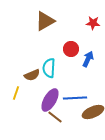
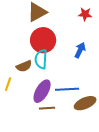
red circle: (71, 49) -> (43, 40), moved, size x1.6
brown line: (55, 117) -> (47, 108), turned -42

